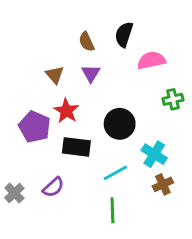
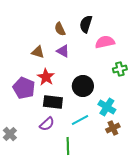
purple triangle: (91, 73) -> (63, 51), turned -32
brown triangle: (55, 75) -> (38, 52), turned -32
purple semicircle: (53, 187) -> (47, 124), moved
green line: (112, 210) -> (68, 146), moved

